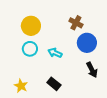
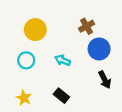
brown cross: (76, 23) -> (87, 26), turned 32
cyan circle: (30, 49) -> (26, 60), moved

